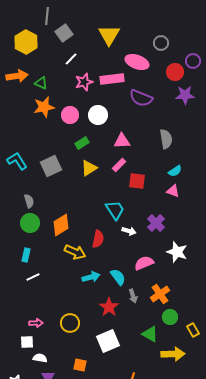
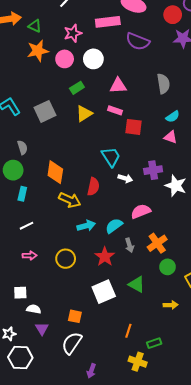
pink star: (84, 82) -> (73, 33), moved
pink rectangle: (119, 165) -> (115, 110), turned 64
green circle: (30, 223) -> (13, 170), moved
purple cross: (156, 223) -> (153, 170), turned 36
orange diamond: (61, 225) -> (55, 172), turned -50
white star: (177, 252) -> (176, 186), moved
cyan rectangle: (26, 255) -> (22, 194), moved
cyan semicircle: (118, 277) -> (114, 226), turned -90
pink arrow: (36, 323) -> (30, 256), moved
yellow circle: (70, 323) -> (66, 259), moved
green triangle: (150, 334) -> (137, 284), moved
yellow arrow: (173, 354) -> (171, 305), size x0.6

